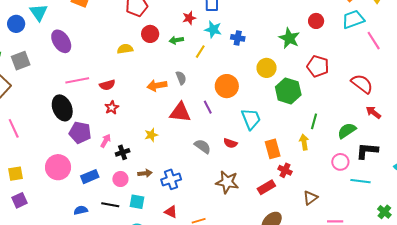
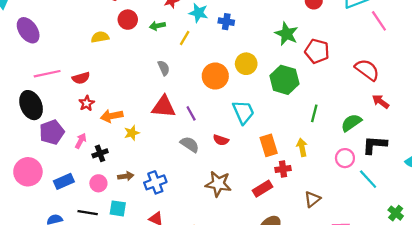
green star: (289, 38) -> (287, 34), moved
yellow circle: (267, 68) -> (246, 64), moved
orange arrow: (157, 85) -> (112, 116), moved
purple line: (208, 107) -> (191, 113), moved
purple pentagon: (80, 133) -> (52, 132), turned -30
yellow arrow: (304, 142) -> (302, 147), moved
red cross: (285, 170) -> (283, 169), turned -32
cyan line: (360, 181) -> (368, 179), turned 42

